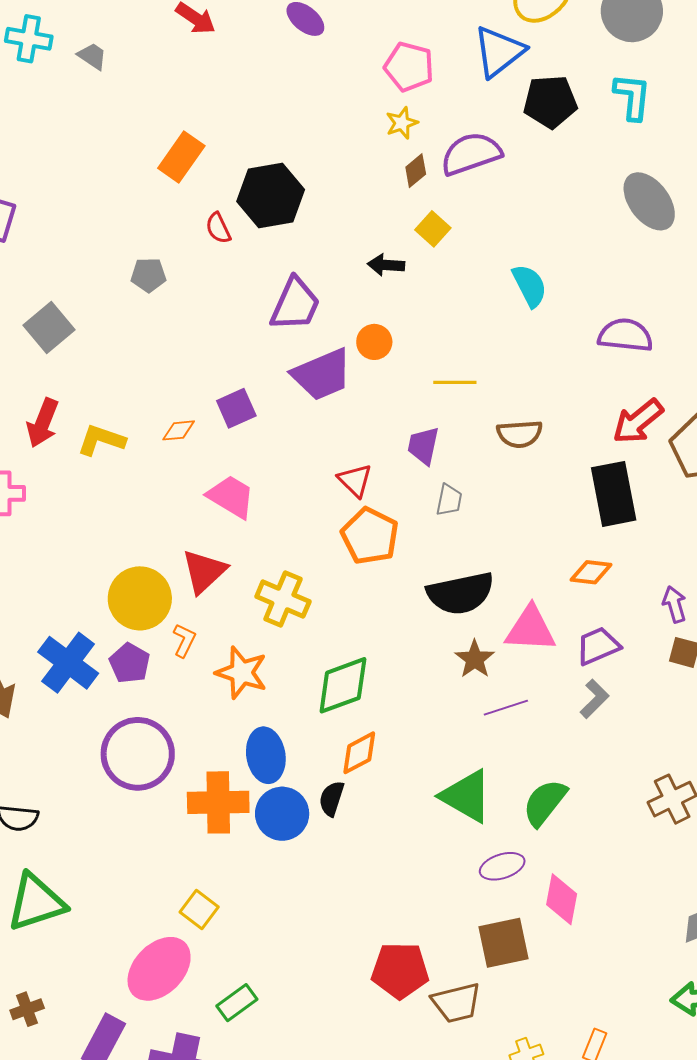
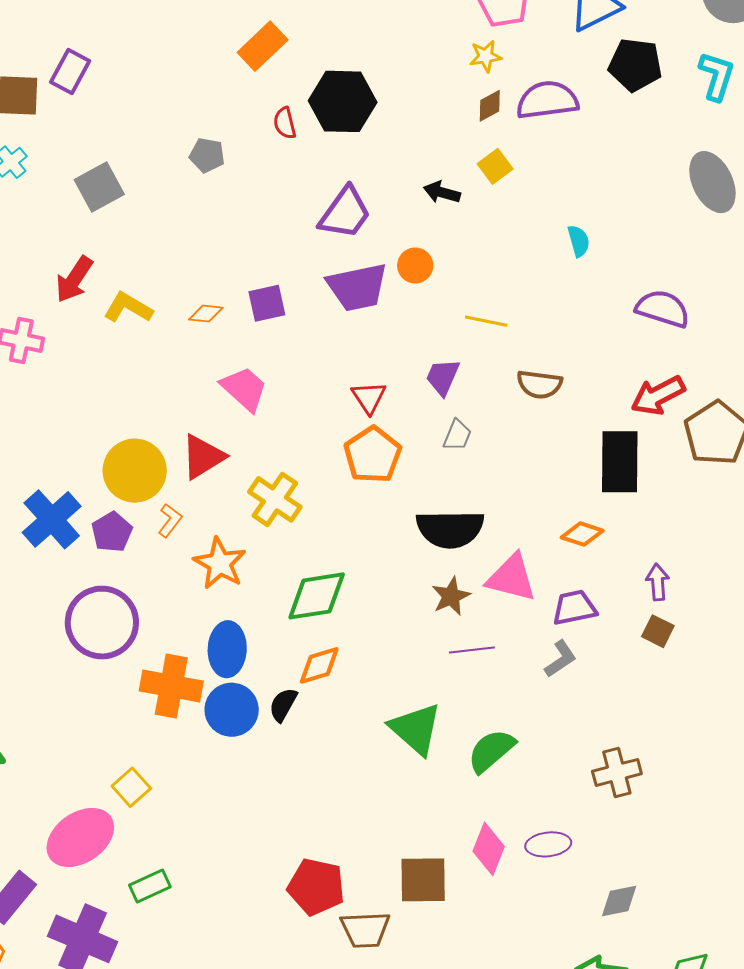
cyan semicircle: (530, 286) -> (579, 241), size x0.7
purple ellipse: (502, 866) -> (548, 844), moved

